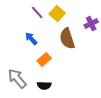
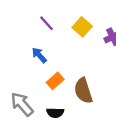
yellow square: (57, 14) -> (82, 27), moved
brown semicircle: (67, 39) -> (83, 91), moved

